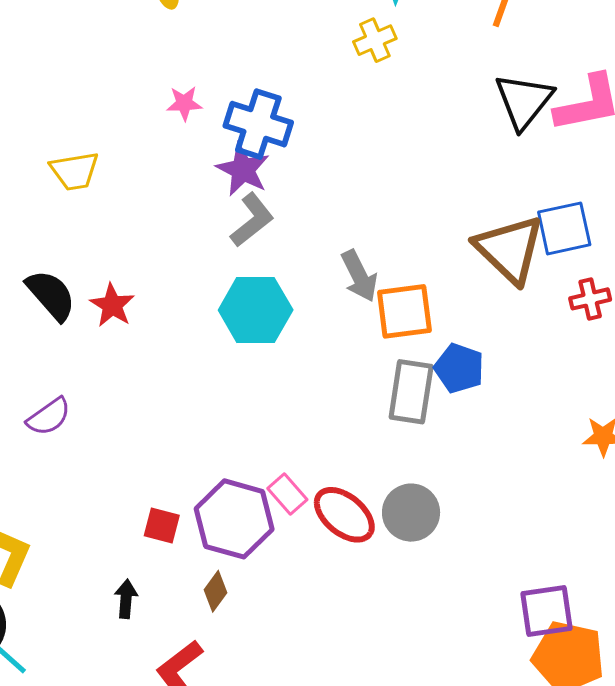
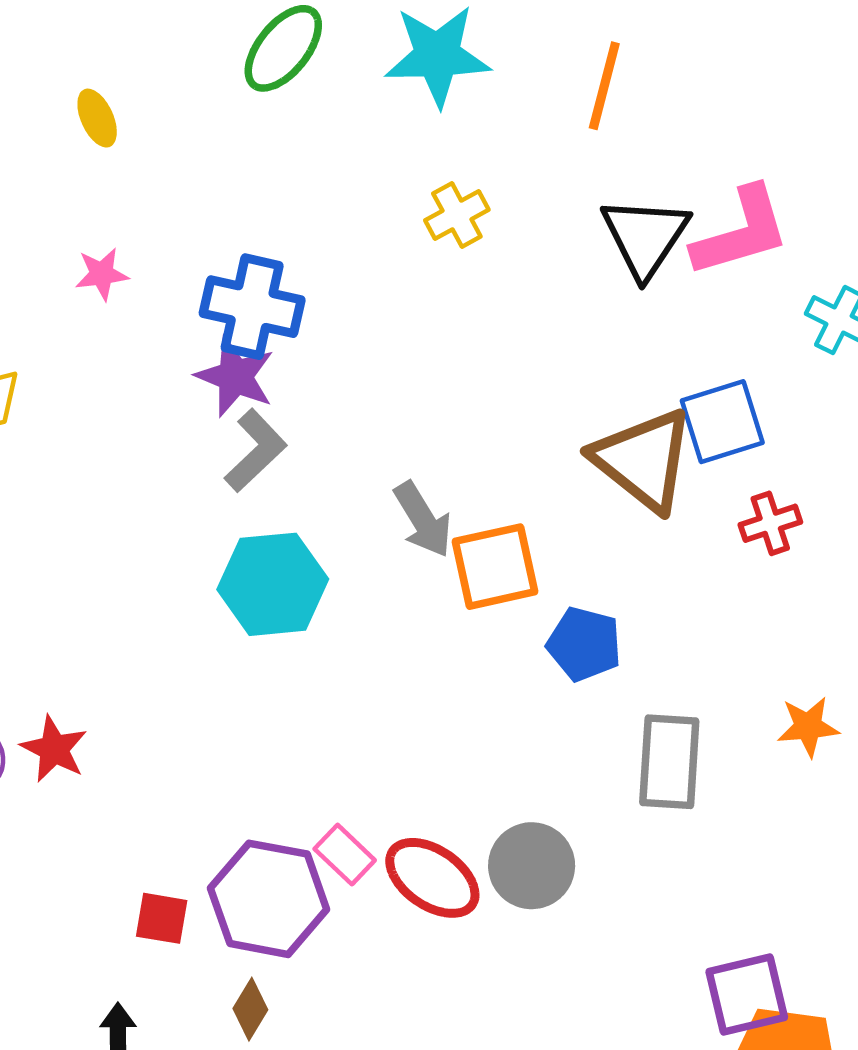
yellow cross: (375, 40) -> (457, 215), moved
pink star: (184, 103) -> (102, 274), moved
red star: (112, 305) -> (54, 749), moved
gray rectangle: (411, 392) -> (669, 762), moved

